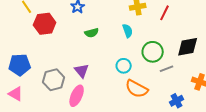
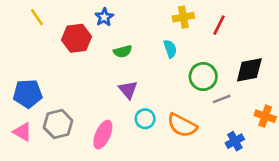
red hexagon: (45, 24) -> (77, 38), moved
cyan circle: (124, 66) -> (145, 119), moved
purple triangle: (82, 71) -> (128, 90), moved
gray hexagon: (54, 80) -> (58, 124), moved

